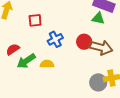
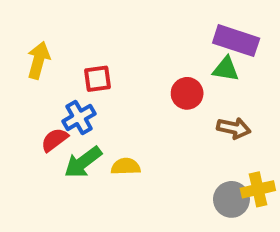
blue cross: (55, 39) -> (79, 117), moved
red circle: (84, 42) -> (187, 93), moved
brown arrow: (101, 48) -> (234, 128), size x0.7

